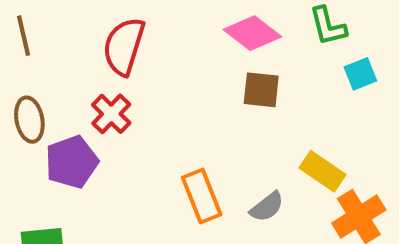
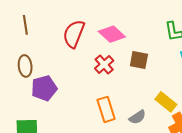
pink diamond: (252, 33) -> (112, 34), moved
red cross: (111, 114) -> (104, 65), moved

